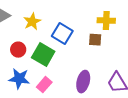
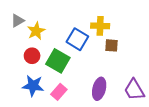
yellow cross: (106, 21) -> (100, 26), moved
yellow star: (32, 22) -> (36, 31), moved

